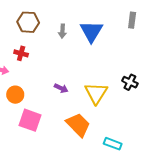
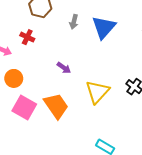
purple arrow: (61, 88) -> (64, 68), moved
orange trapezoid: (78, 125) -> (56, 106), moved

